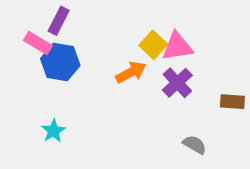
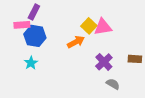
pink rectangle: (38, 43) -> (22, 25), turned -35
purple cross: (177, 83) -> (104, 62), moved
cyan star: (53, 131) -> (31, 63), moved

